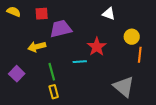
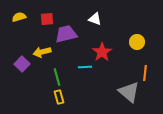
yellow semicircle: (14, 12) -> (19, 17), turned -40
white triangle: (109, 14) -> (95, 19), moved
orange line: (140, 55) -> (145, 73), moved
purple square: (17, 74) -> (22, 64), moved

